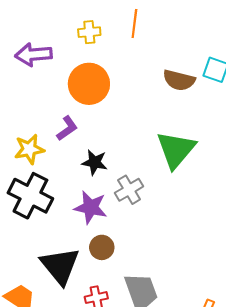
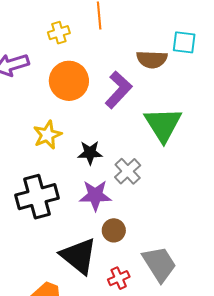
purple L-shape: (67, 128) -> (118, 90), moved, size x1.5
yellow star: (29, 149) -> (47, 135), moved
black cross: (30, 196) -> (37, 197), turned -30

